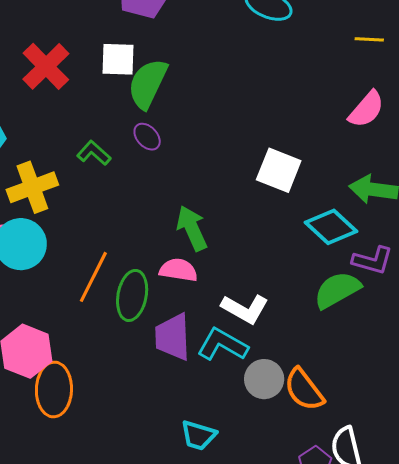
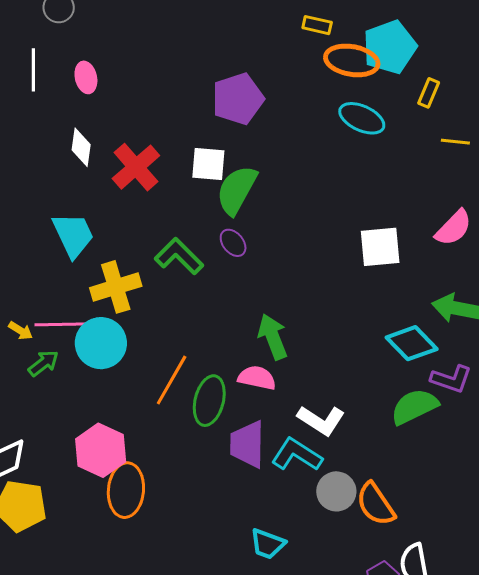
yellow line: (369, 39) -> (455, 142), moved
green L-shape: (94, 153) -> (179, 256), size x1.4
white square: (279, 170) -> (380, 247), moved, turned -30

